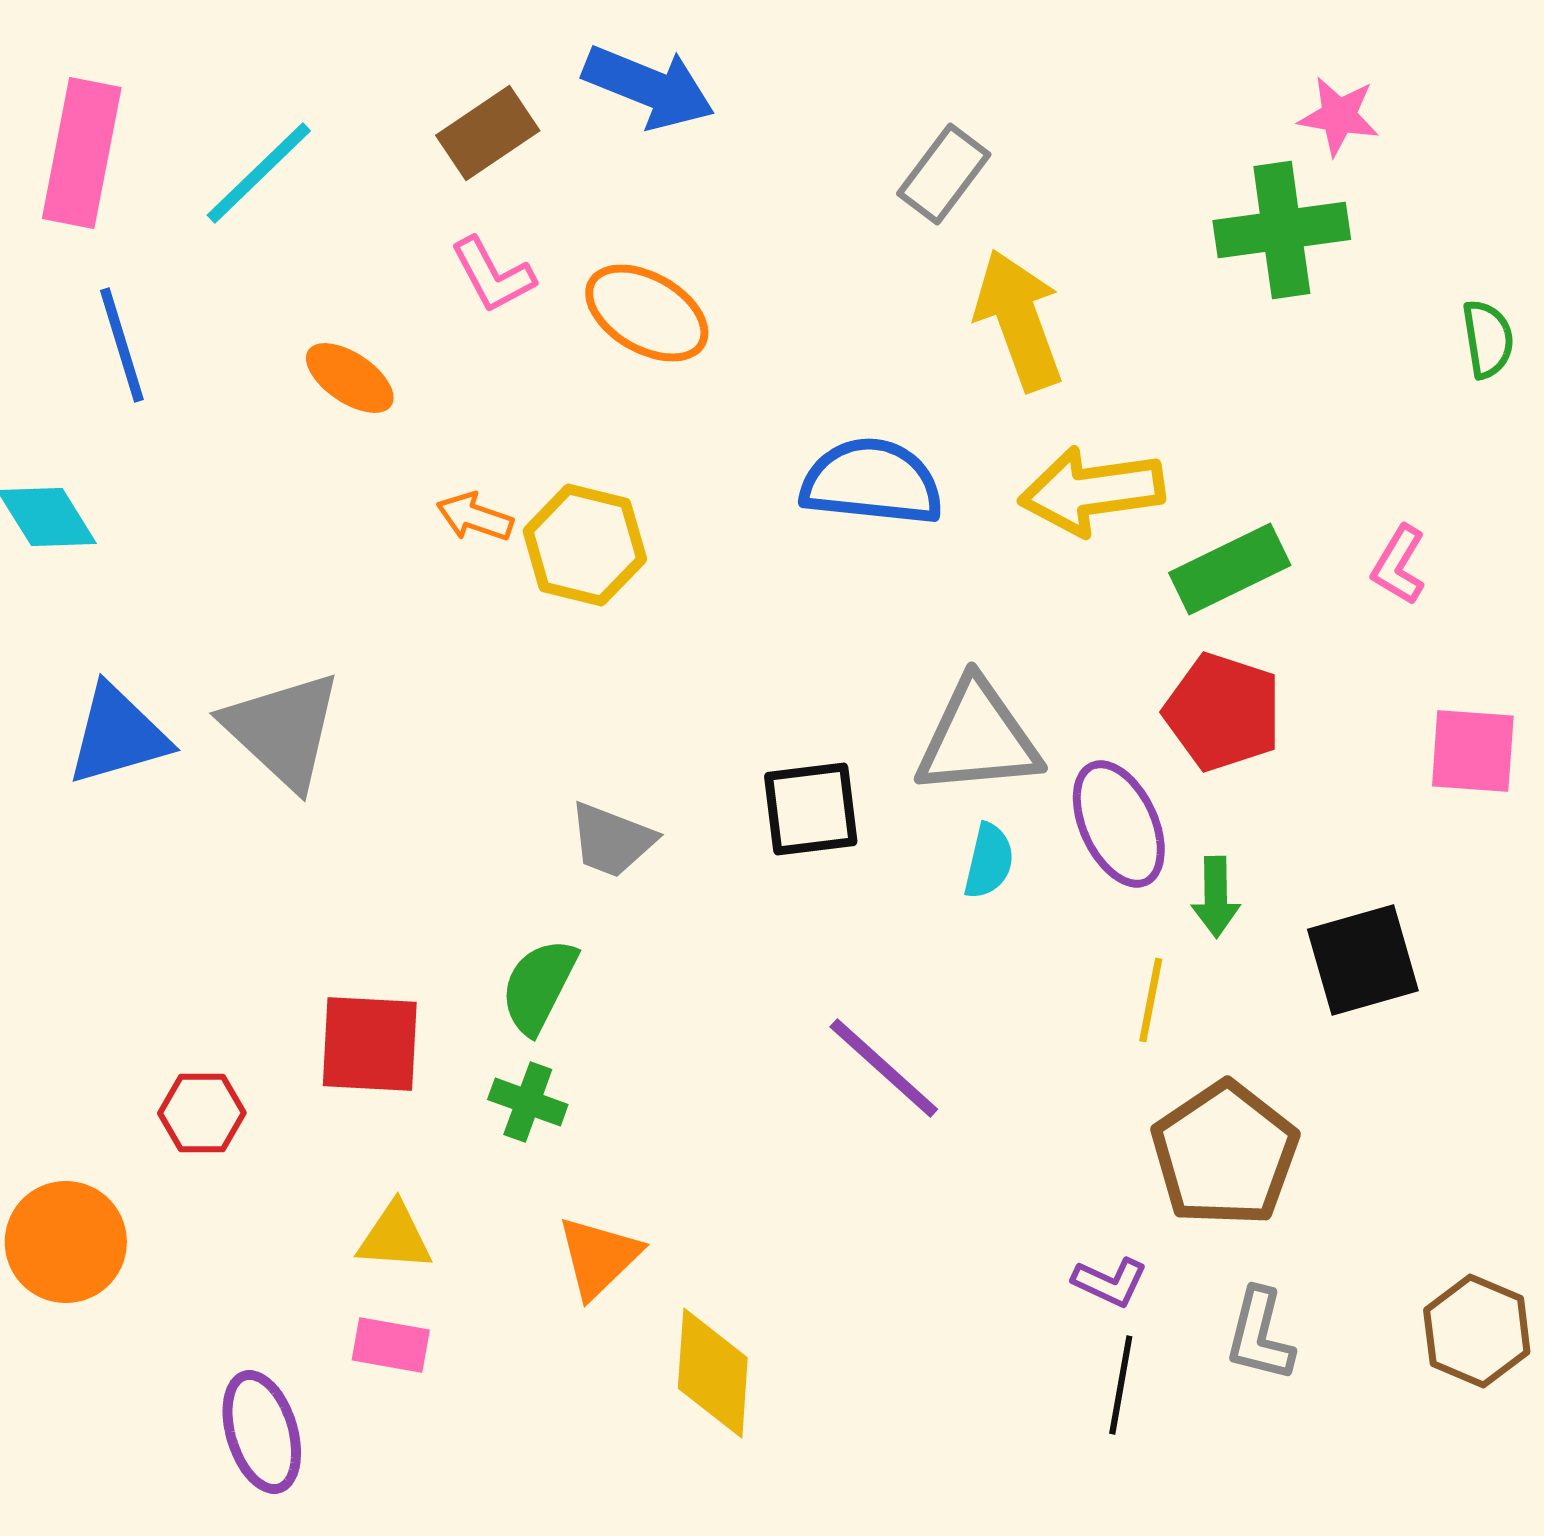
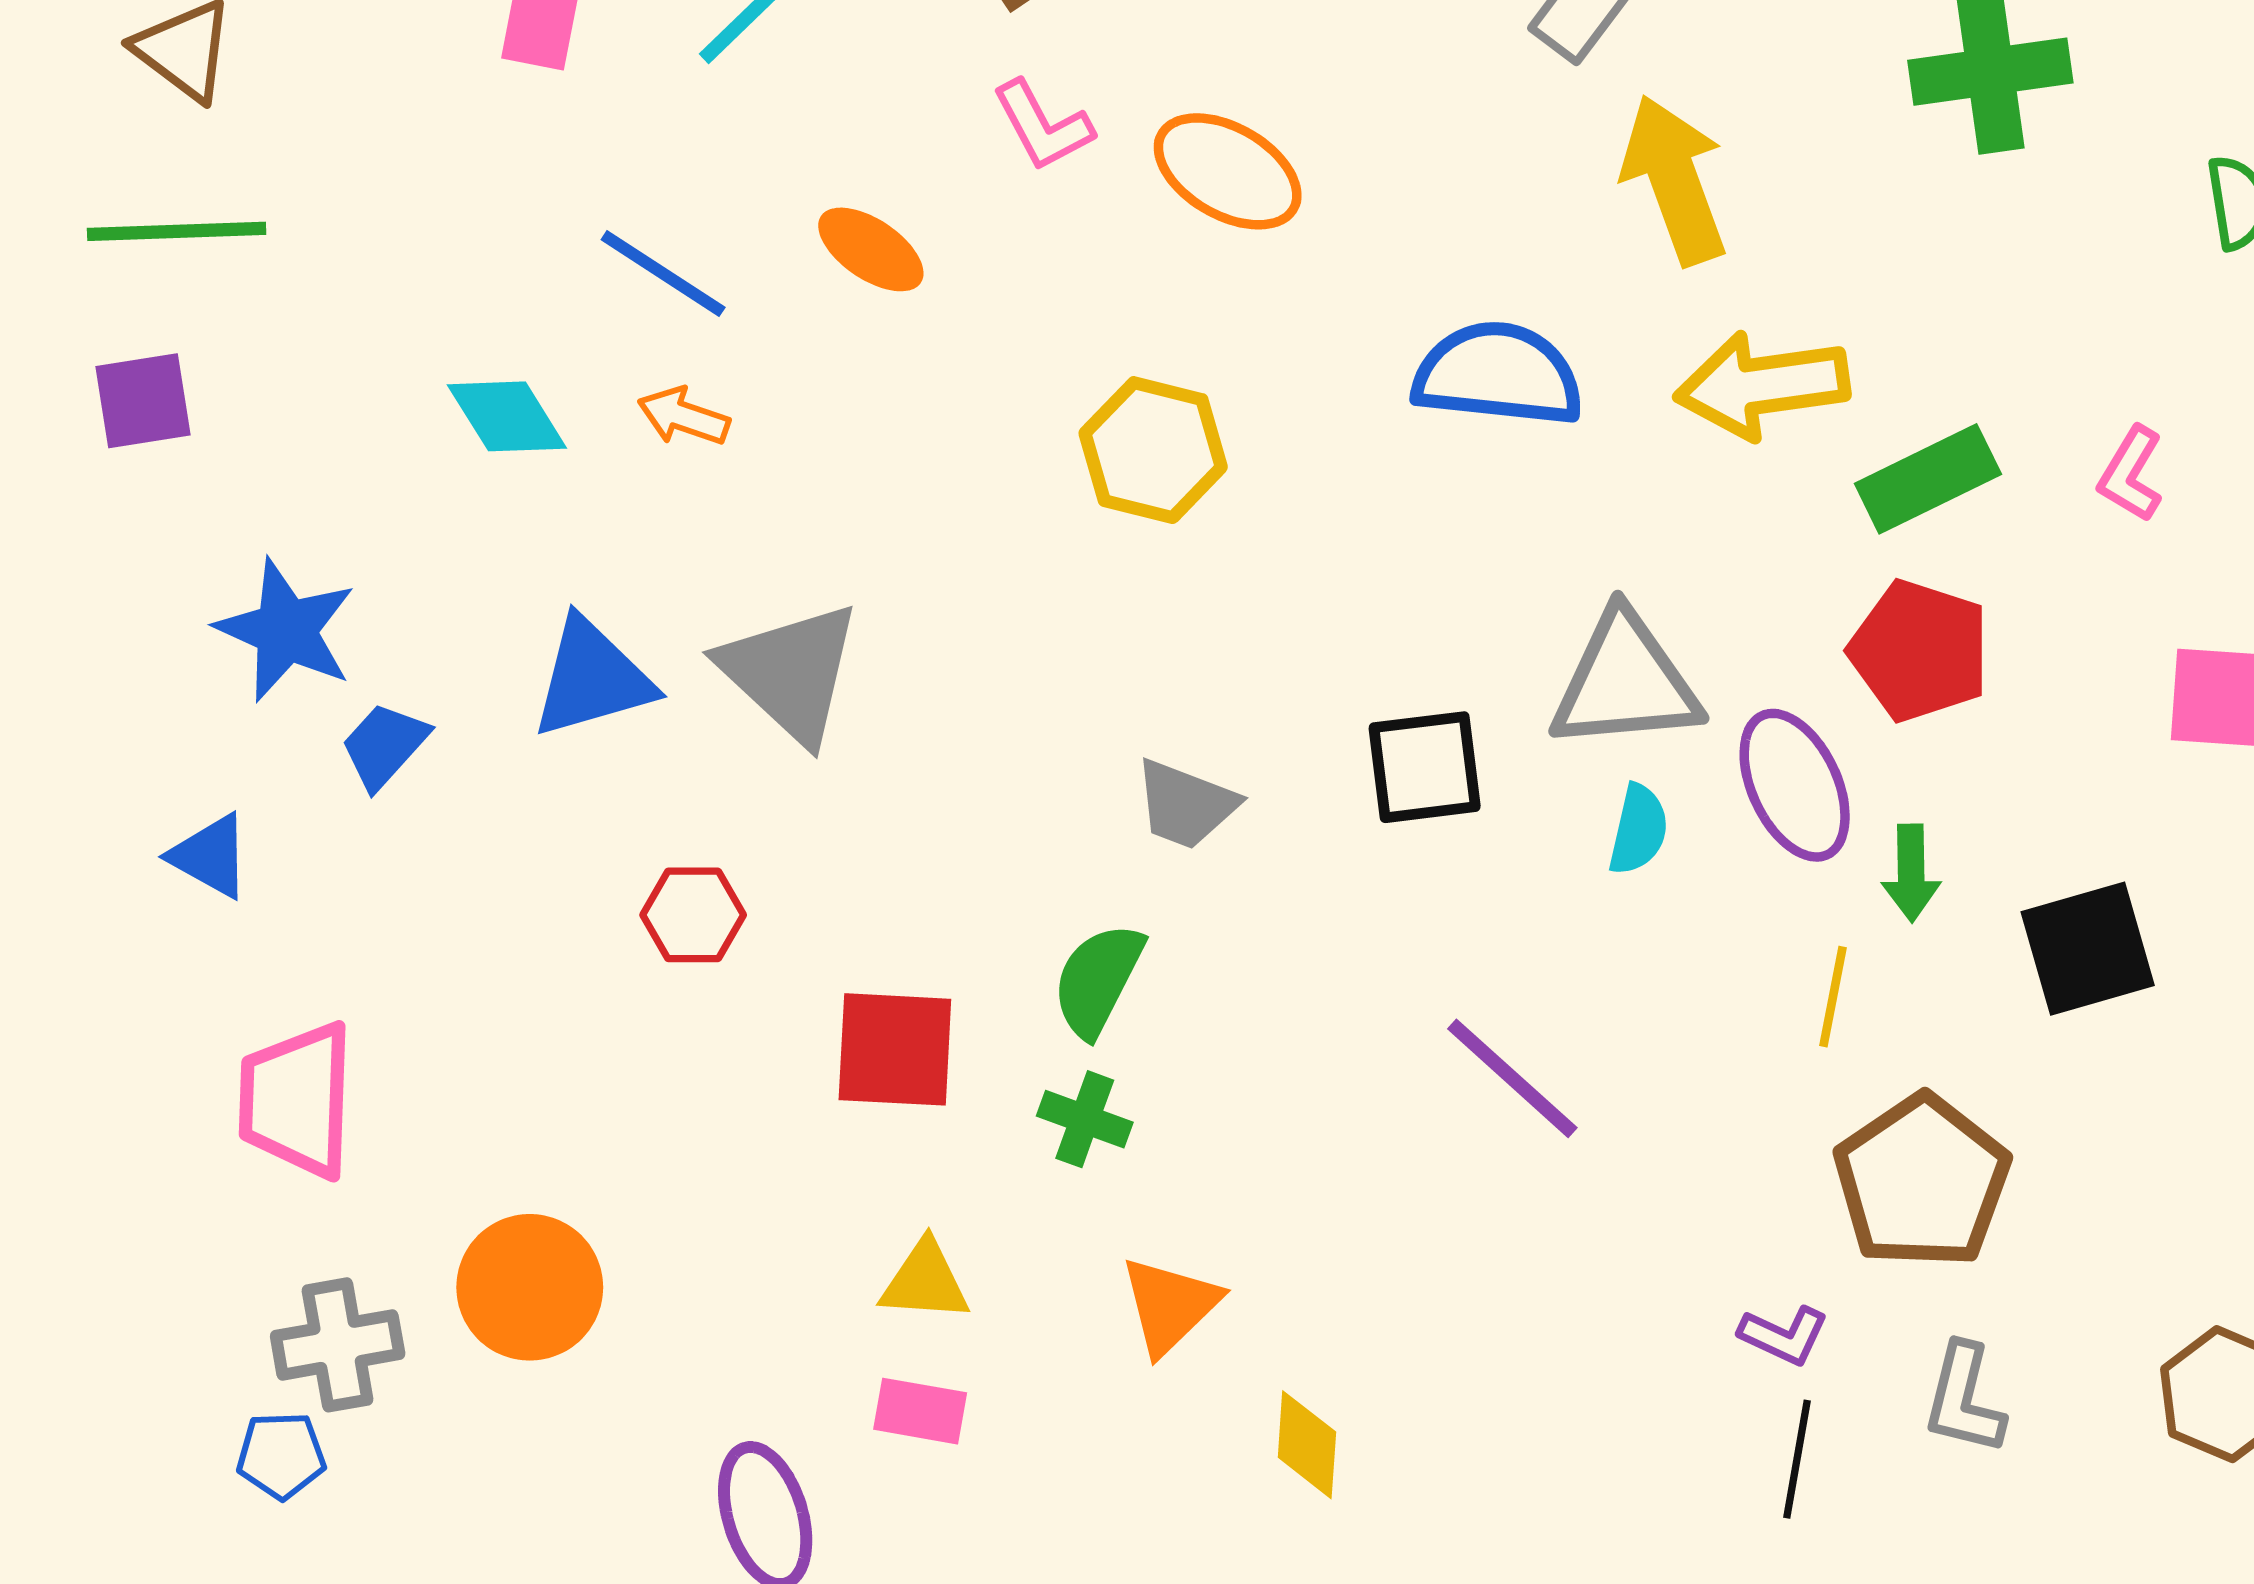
blue line: (122, 345) -> (663, 273), moved, turned -40
orange arrow: (475, 517) -> (683, 416), moved
red hexagon: (202, 1113) -> (693, 915), moved
yellow diamond: (713, 1373) -> (1307, 1445), size x0.7

